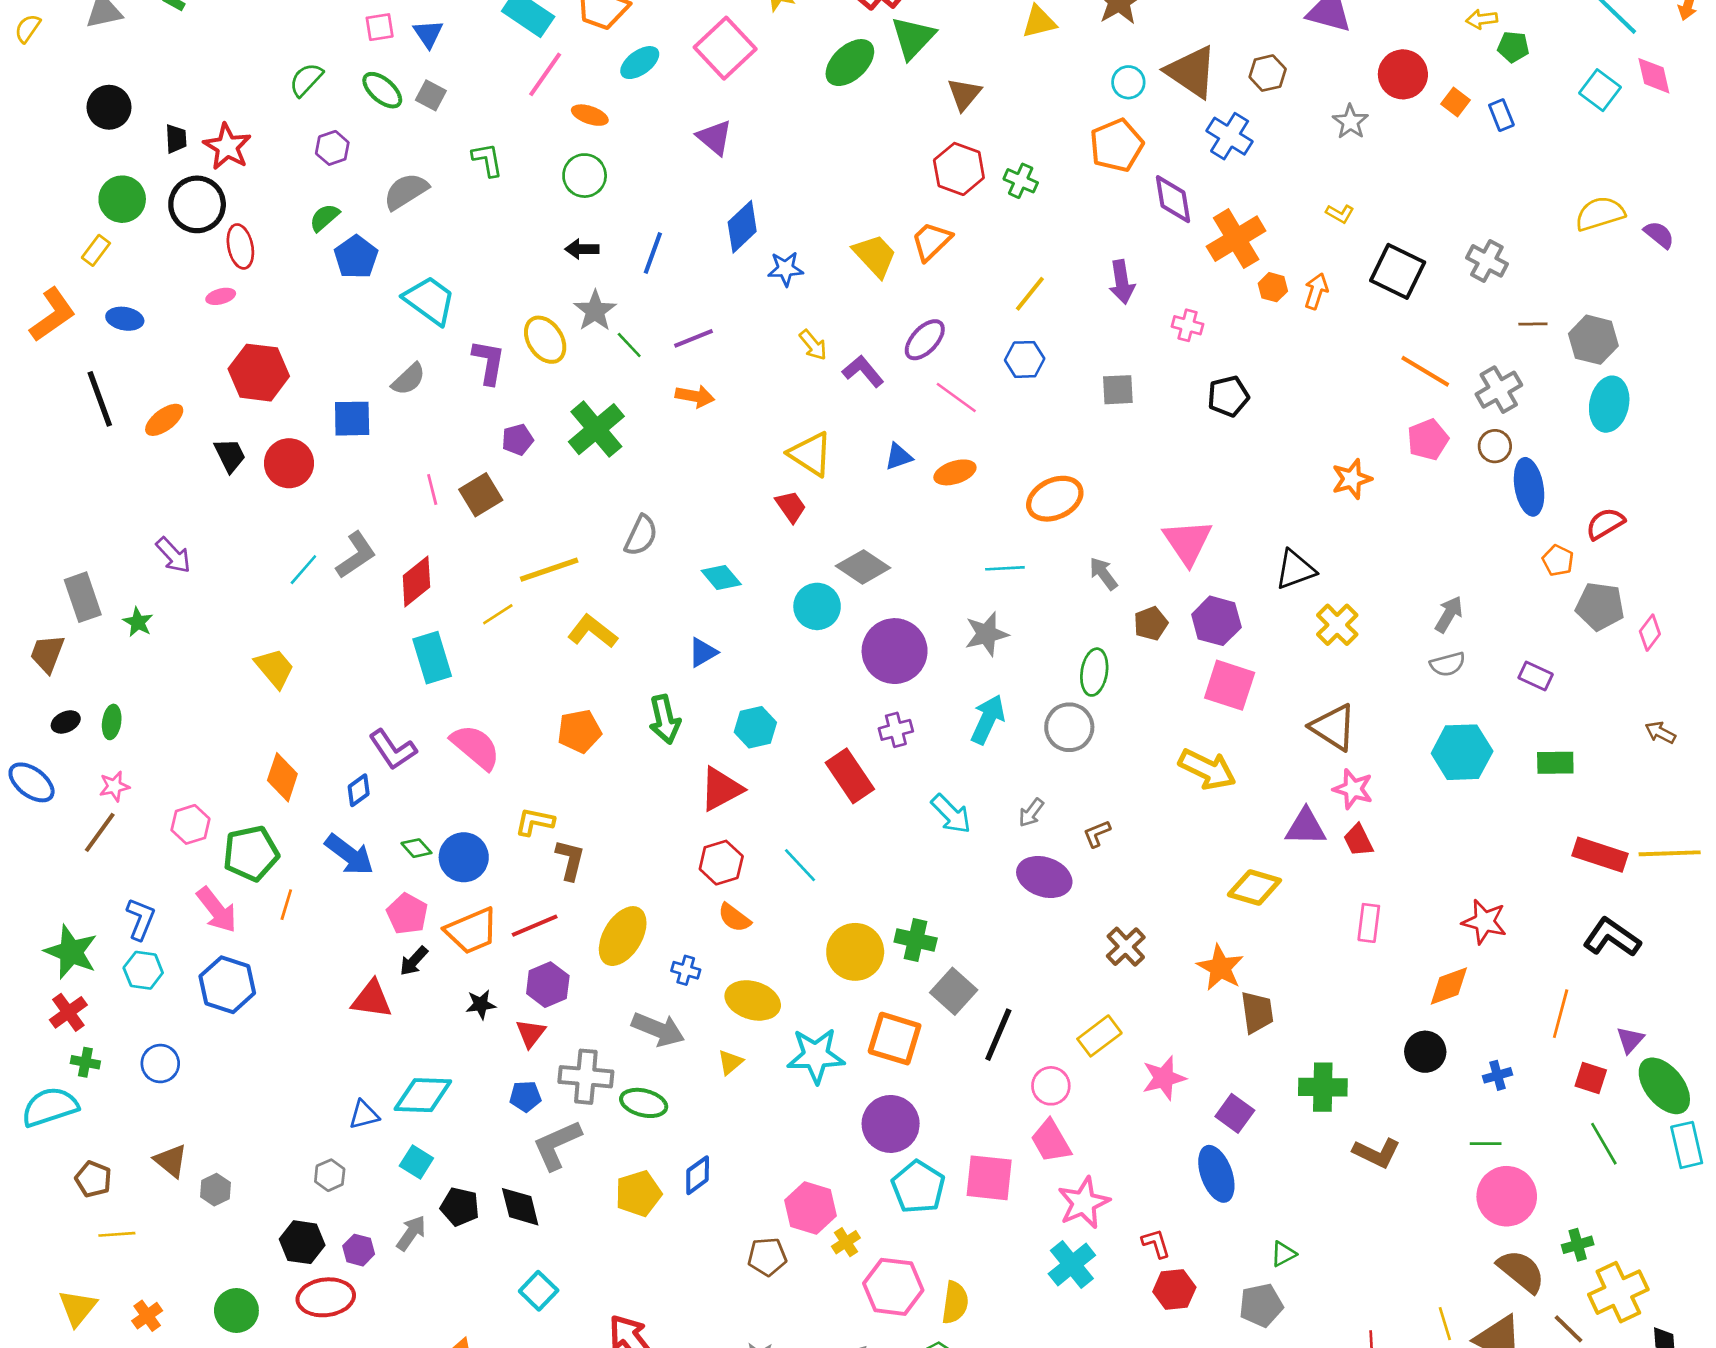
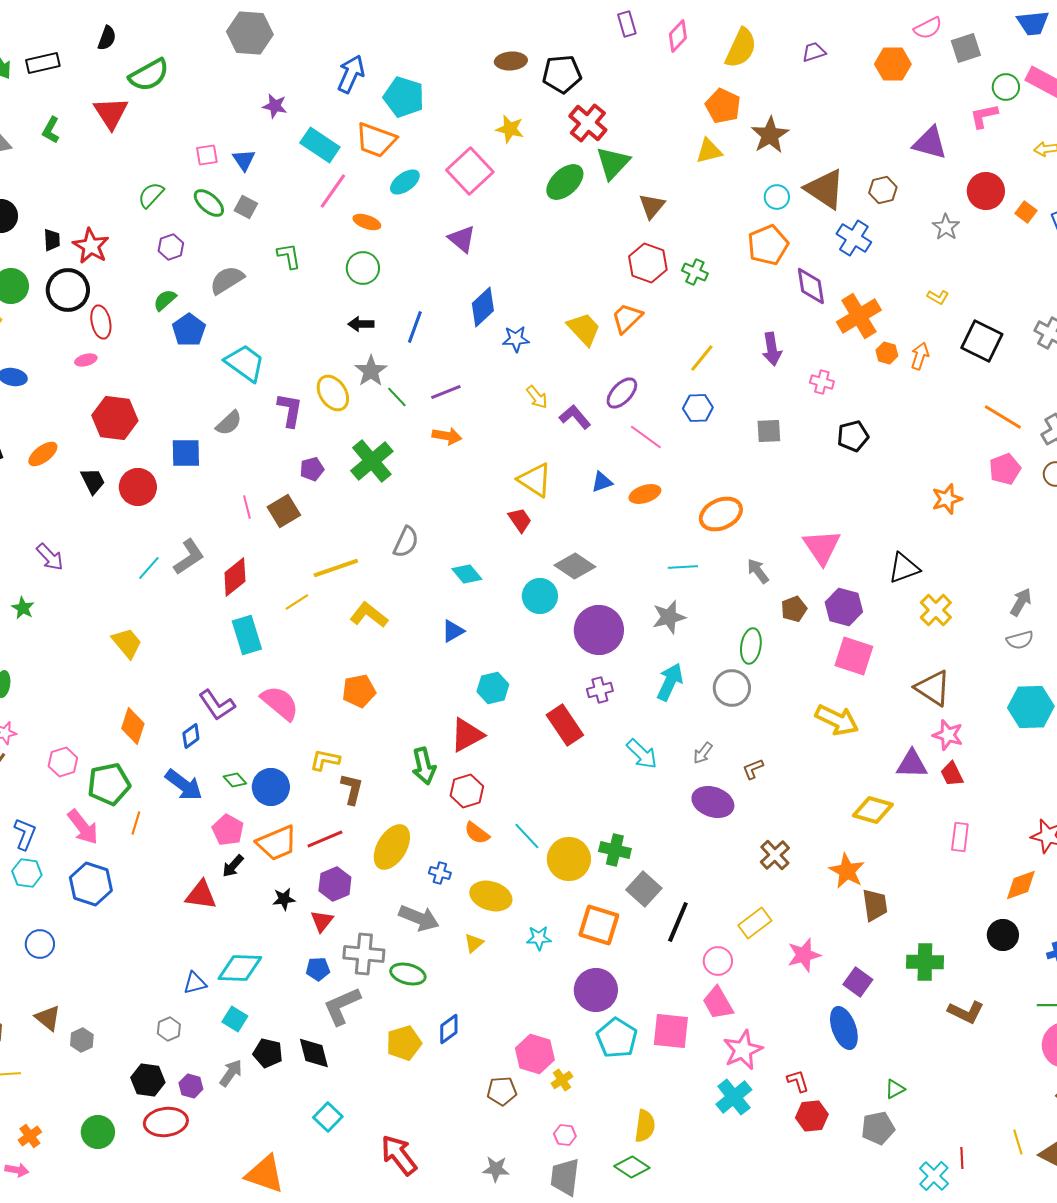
green arrow: (665, 719) -> (424, 766), moved
cyan line: (800, 865) -> (527, 836), moved
cyan star: (816, 1056) -> (539, 938), size x0.6
pink hexagon: (893, 1287) -> (565, 1135), moved, size x0.5

